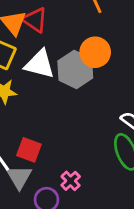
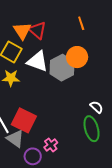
red square: (29, 150) -> (24, 120), size x1.4
gray triangle: (19, 177) -> (15, 139), turned -30

